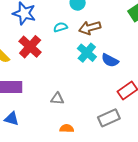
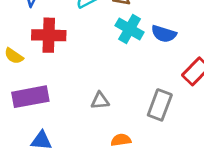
red cross: (30, 47) -> (49, 35), turned -30
gray rectangle: (109, 118) -> (160, 105), moved, turned -35

